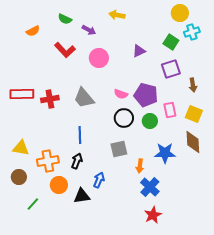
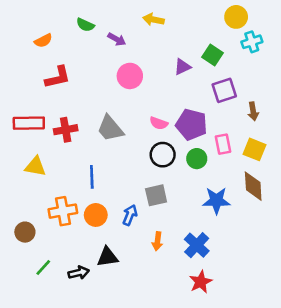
green square: (171, 42) -> (212, 55), moved
red L-shape: (65, 50) -> (58, 77), moved, turned -60
blue line: (80, 135) -> (92, 177), moved
yellow triangle: (21, 148) -> (35, 166), moved
black arrow: (77, 161) -> (79, 273), moved, turned 56
orange arrow: (140, 166) -> (157, 241), moved
blue arrow: (99, 180) -> (130, 215), moved
orange circle: (59, 185) -> (96, 215), moved

